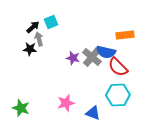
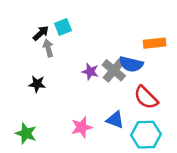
black star: (30, 49) -> (37, 84), moved
red semicircle: (118, 67) -> (146, 98), moved
cyan hexagon: (118, 95) -> (146, 135), moved
blue triangle: (93, 113) -> (115, 120), moved

